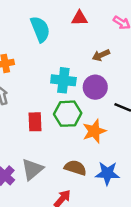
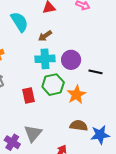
brown arrow: (101, 55) -> (45, 36), moved
brown semicircle: (75, 168) -> (79, 126), moved
blue star: (107, 173) -> (100, 135), moved

